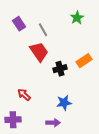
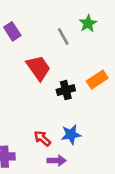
gray line: (43, 30) -> (63, 37), moved
red arrow: (24, 95) -> (42, 138), moved

